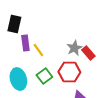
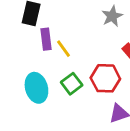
gray star: (74, 48) -> (112, 16), moved

